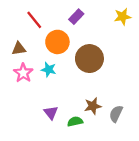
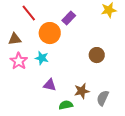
purple rectangle: (76, 17) -> (69, 18), moved
brown circle: (89, 59) -> (97, 55), moved, size x0.6
purple triangle: (51, 113) -> (50, 85), moved, turned -40

